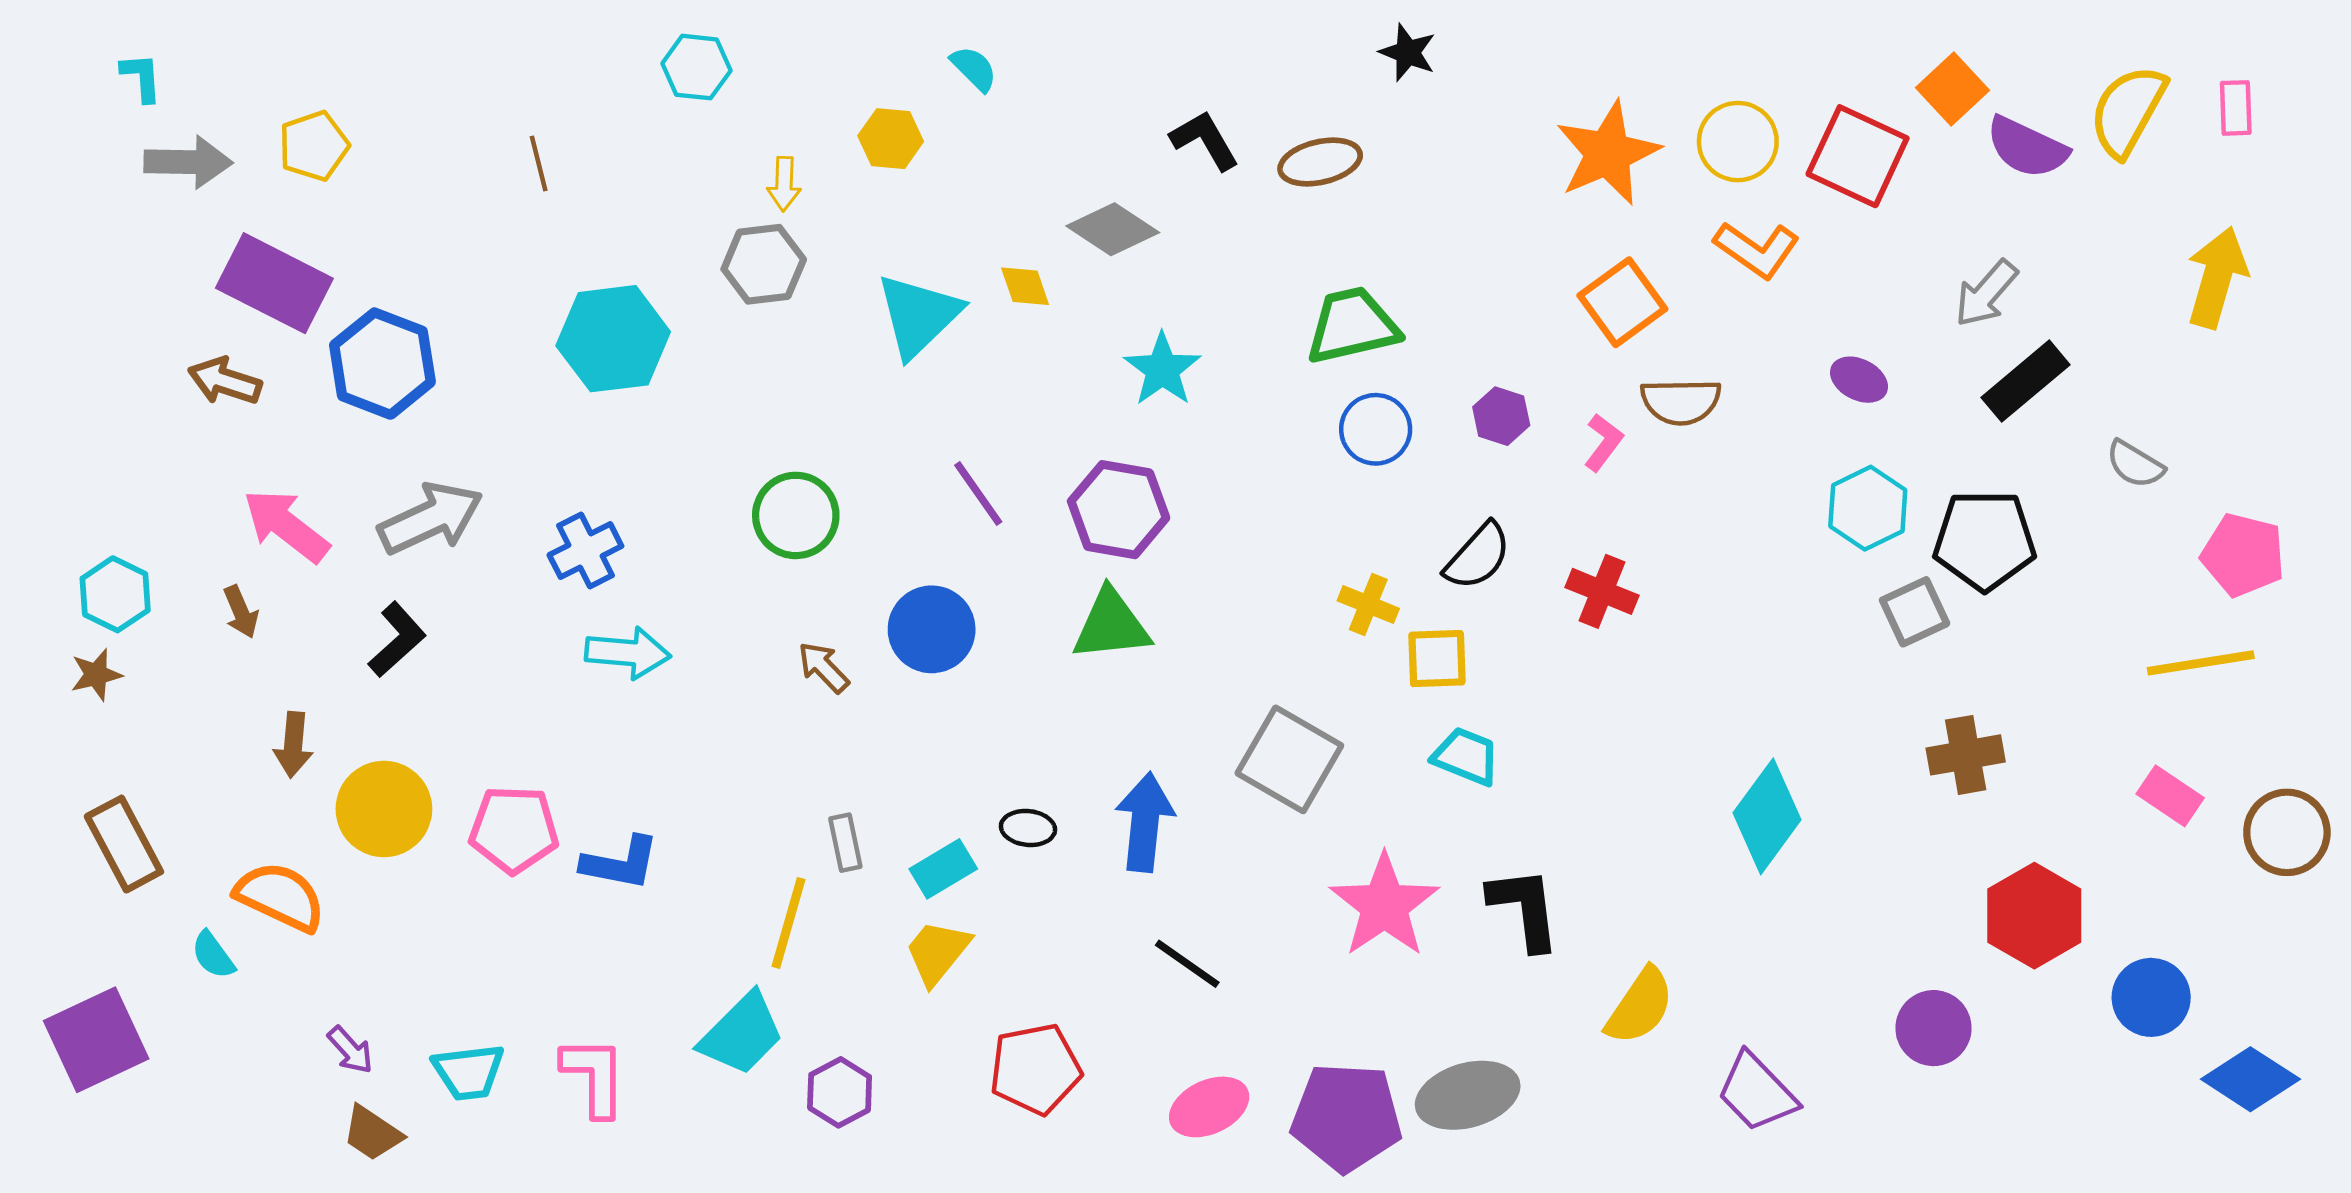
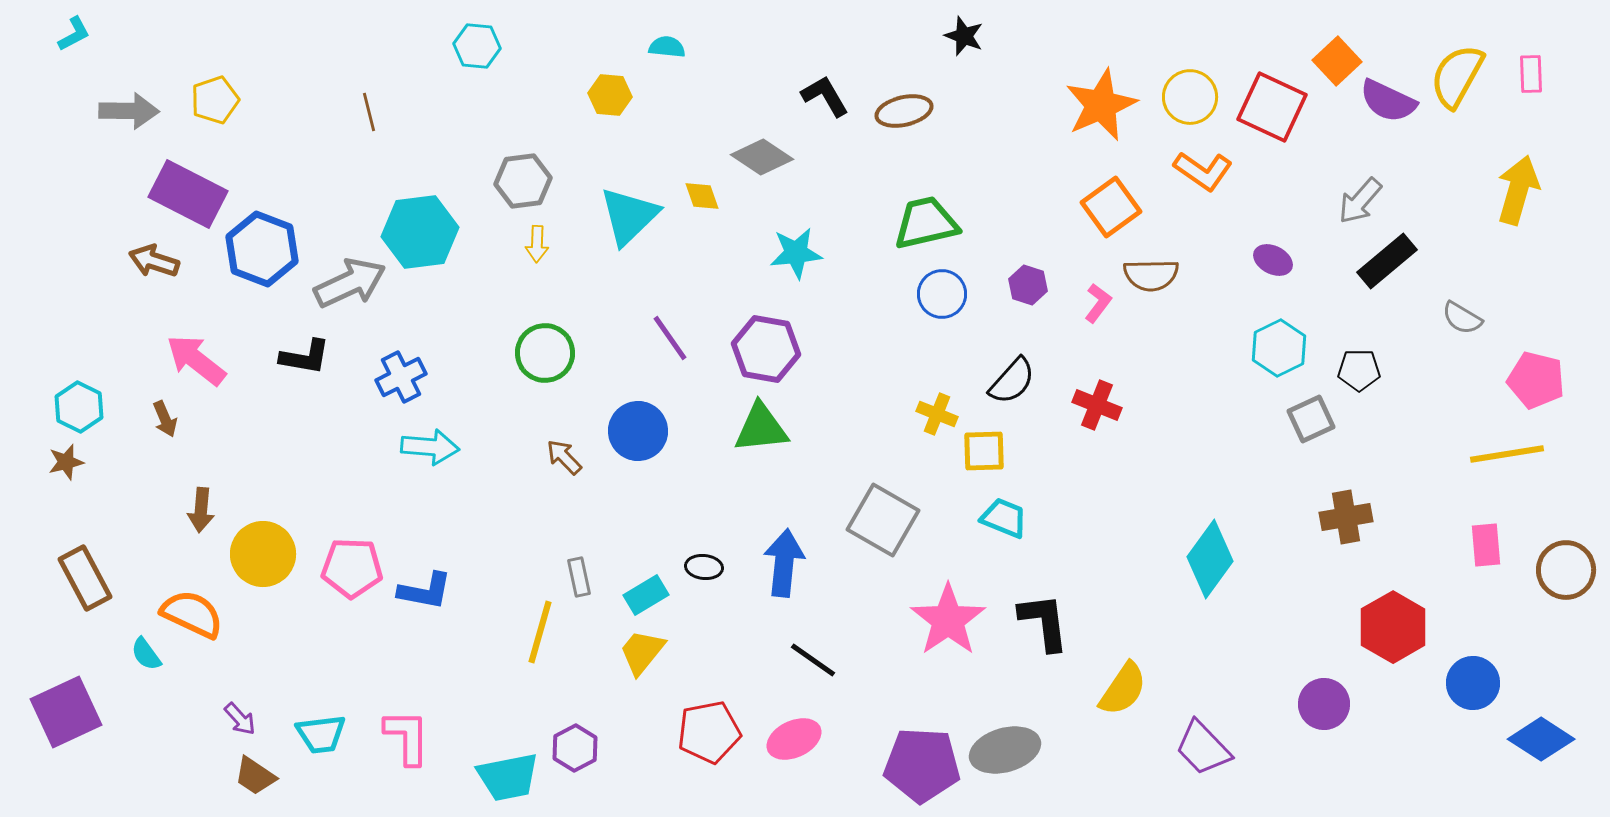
cyan semicircle: (974, 69) -> (667, 47), turned -39
cyan L-shape: (141, 77) -> (74, 34), moved, turned 66
yellow arrow: (784, 184) -> (537, 244), moved
cyan star: (1162, 369) -> (796, 253), turned 30
gray arrow: (431, 518) -> (350, 283), moved
black pentagon: (1985, 540) -> (1359, 370), size x0.6
black L-shape: (397, 640) -> (305, 357), moved, turned 52
pink rectangle: (2170, 796) -> (1486, 545), turned 51
cyan trapezoid: (742, 1034) -> (508, 777), moved, turned 34
pink ellipse: (1209, 1107) -> (794, 739), moved

